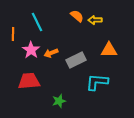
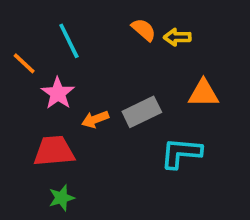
orange line: (13, 34) -> (24, 63), turned -48
orange arrow: (51, 53) -> (95, 119), moved
green star: (59, 101) -> (61, 198), moved

